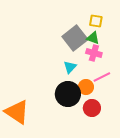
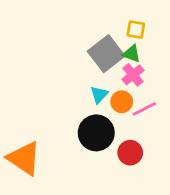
pink cross: (94, 53) -> (133, 75), turned 35
orange circle: (86, 87) -> (122, 102), moved

